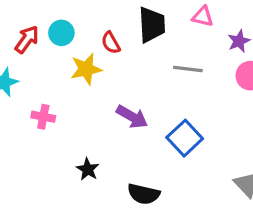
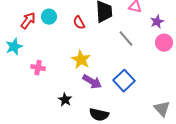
yellow star: (86, 69) -> (81, 60), moved, turned -30
gray line: (188, 69) -> (126, 39), turned 42
purple arrow: (132, 117) -> (92, 82), moved

